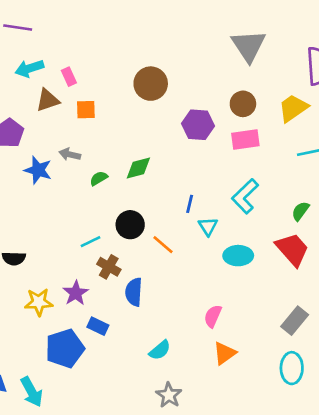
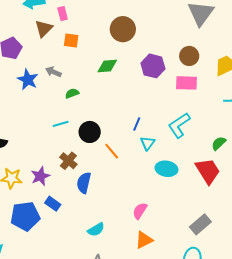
brown triangle: (48, 100) -> (44, 29), turned -36
green diamond: (138, 168) -> (107, 66), moved
cyan line: (90, 242) -> (61, 124), moved

